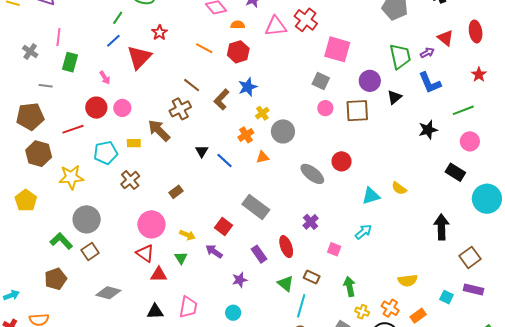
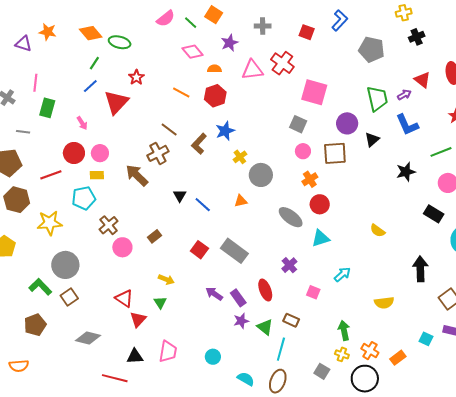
orange cross: (246, 135) -> (310, 179), moved
yellow rectangle: (134, 143) -> (97, 175), moved
cyan triangle: (371, 196) -> (321, 238), moved
pink circle: (151, 224) -> (122, 247), moved, size x0.7
red square: (223, 227) -> (199, 250), moved
purple arrow: (214, 251) -> (214, 294), moved
red triangle: (159, 275) -> (138, 319), turned -48
purple star: (240, 280) -> (241, 321), moved
yellow semicircle: (408, 280) -> (384, 303), moved
green arrow: (350, 287) -> (344, 330), moved

